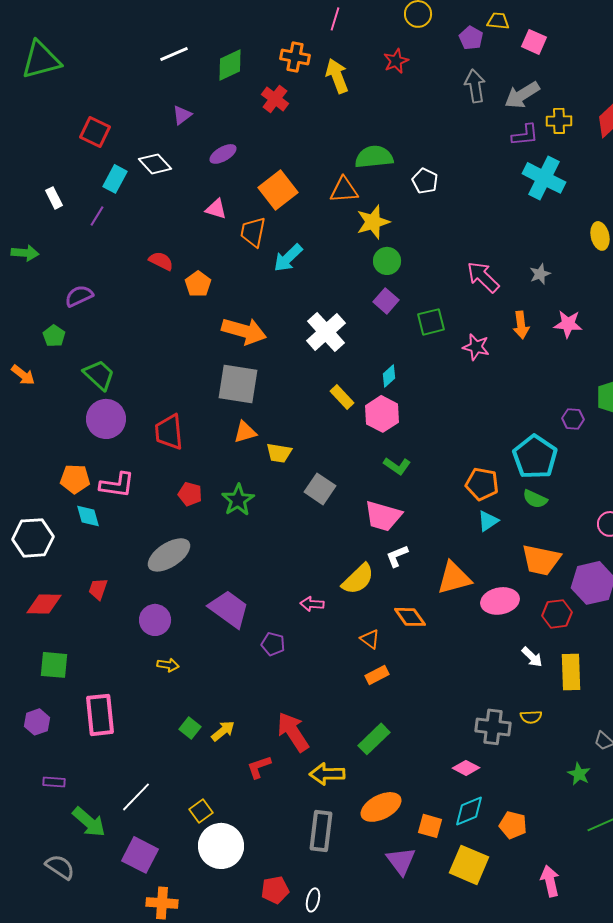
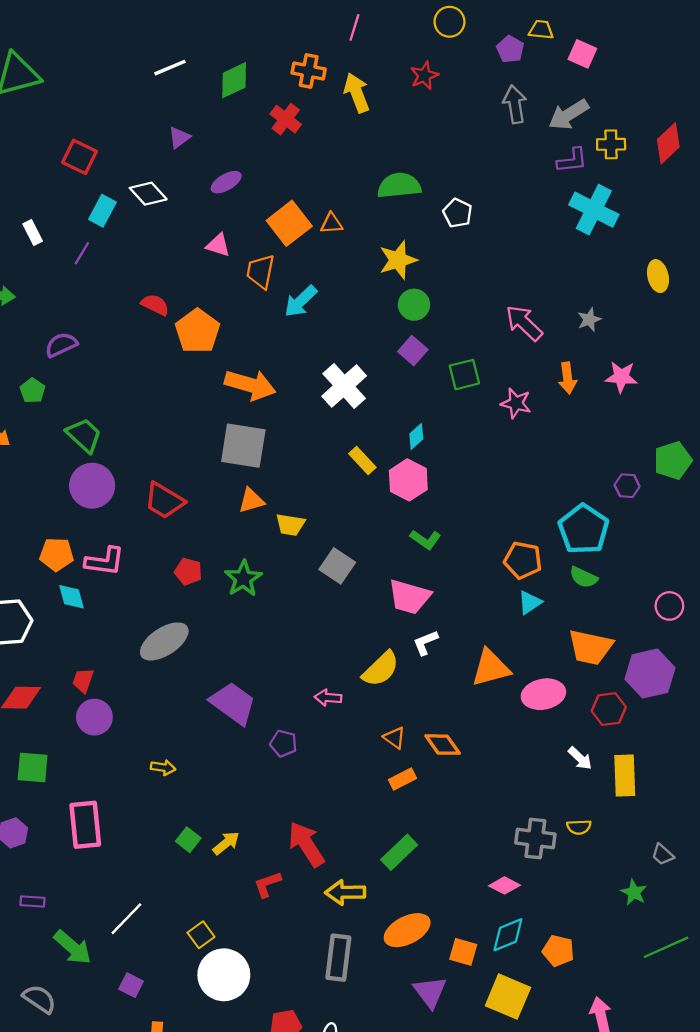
orange triangle: (344, 190) -> (332, 223), moved, size x0.7
orange pentagon: (198, 284) -> (197, 331), size x1.5
red trapezoid: (169, 432) -> (164, 501), turned -54
orange diamond: (410, 617) -> (443, 745), moved
purple circle: (155, 620) -> (94, 717), moved
purple square: (140, 855) -> (131, 985), size x0.6

